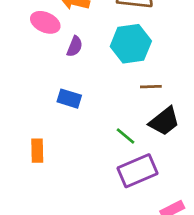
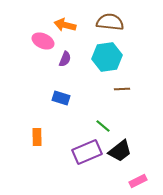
black trapezoid: (164, 121) -> (120, 151), moved
purple rectangle: (138, 171) -> (87, 152), moved

